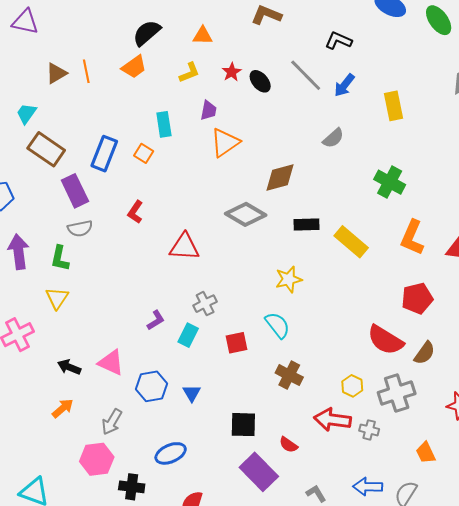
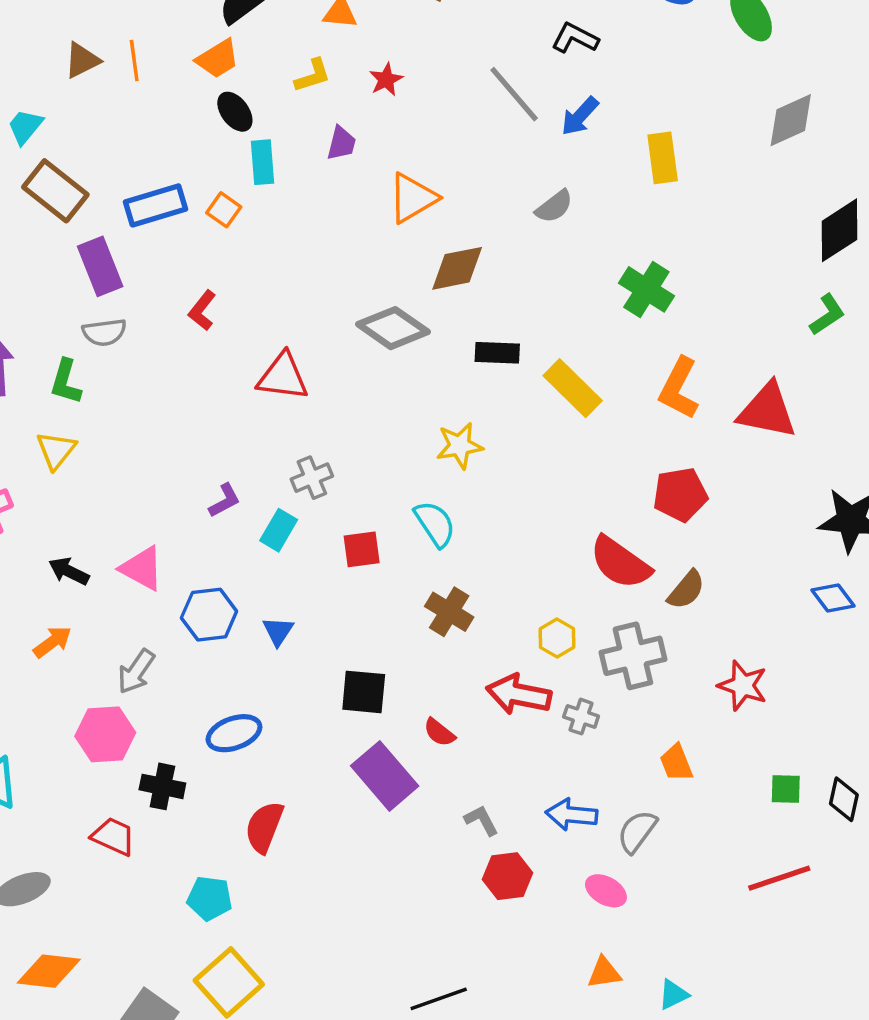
black ellipse: (260, 81) -> (235, 112), moved
orange triangle: (225, 143) -> (413, 198), moved
blue rectangle: (104, 154) -> (156, 205), turned 48

